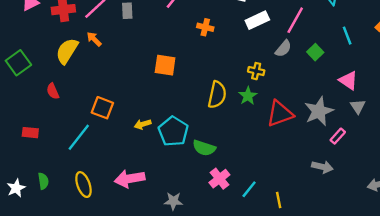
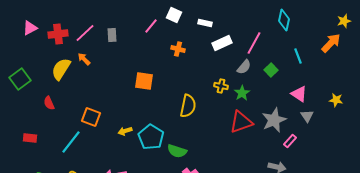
green star: (248, 96) -> (242, 93), moved

